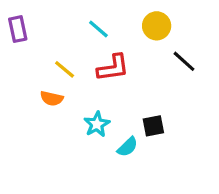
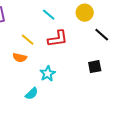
black square: (153, 126) -> (95, 67), moved
cyan semicircle: (128, 147) -> (32, 94), moved

